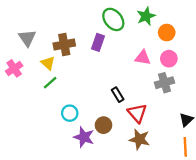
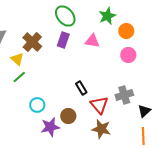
green ellipse: (113, 19) -> (65, 16), moved
brown cross: (64, 45) -> (32, 42), turned -36
pink triangle: (143, 58) -> (92, 41), moved
gray cross: (164, 83) -> (124, 95), moved
purple star: (84, 137) -> (50, 127), turned -30

